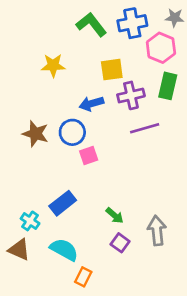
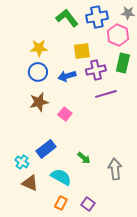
blue circle: (72, 132) -> (38, 72), moved
brown star: (35, 134) -> (39, 102), moved, turned -30
pink square: (89, 155) -> (65, 114), turned -32
purple square: (120, 243) -> (88, 204), moved
brown triangle: (19, 250) -> (30, 183), moved
cyan semicircle: (64, 250) -> (61, 177), moved

